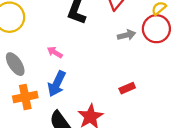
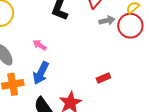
gray arrow: (127, 35) -> (107, 21), moved

